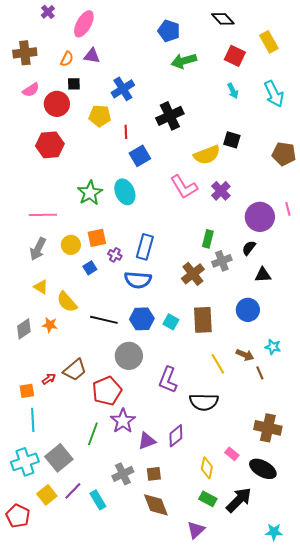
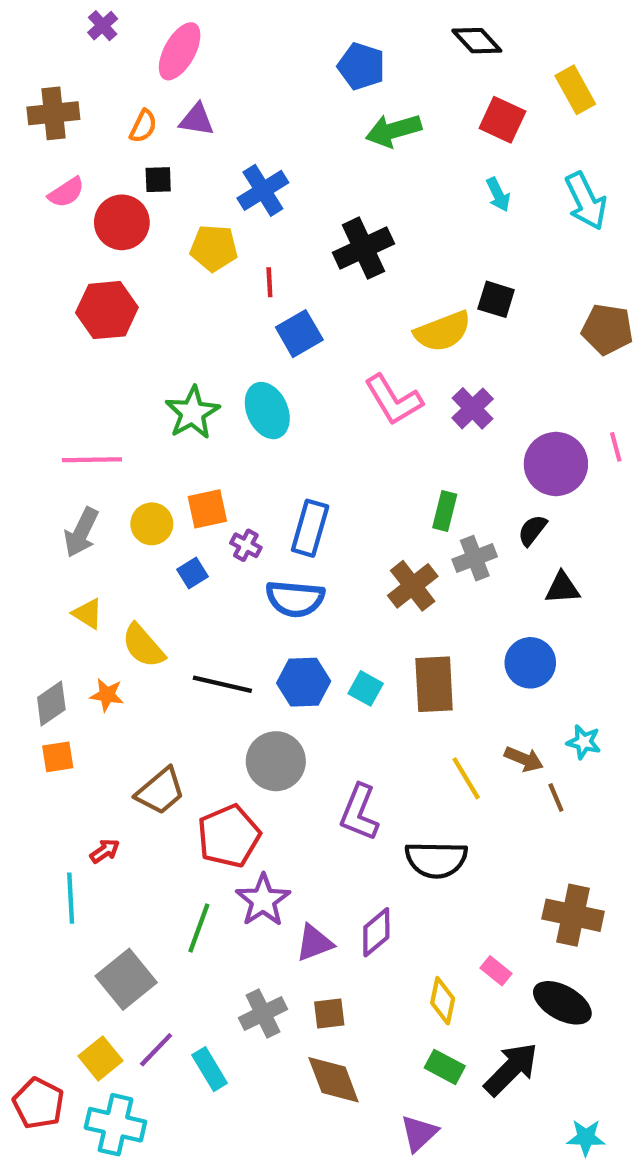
red arrow: (49, 379) -> (105, 851), moved
orange square: (27, 391) -> (58, 757), moved
cyan cross: (25, 462) -> (115, 1125), moved, turned 32

